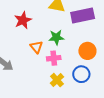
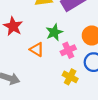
pink cross: (54, 58) -> (68, 50), moved

